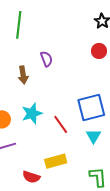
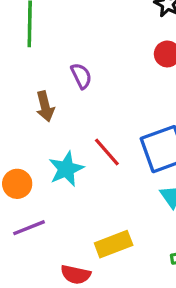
red line: (61, 124) -> (107, 152), moved

